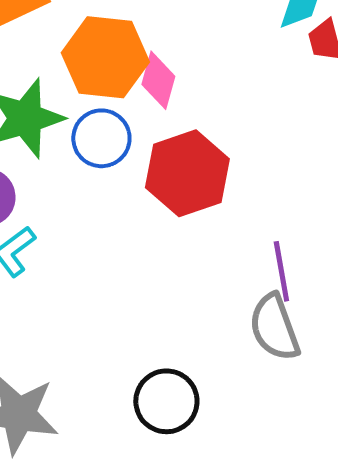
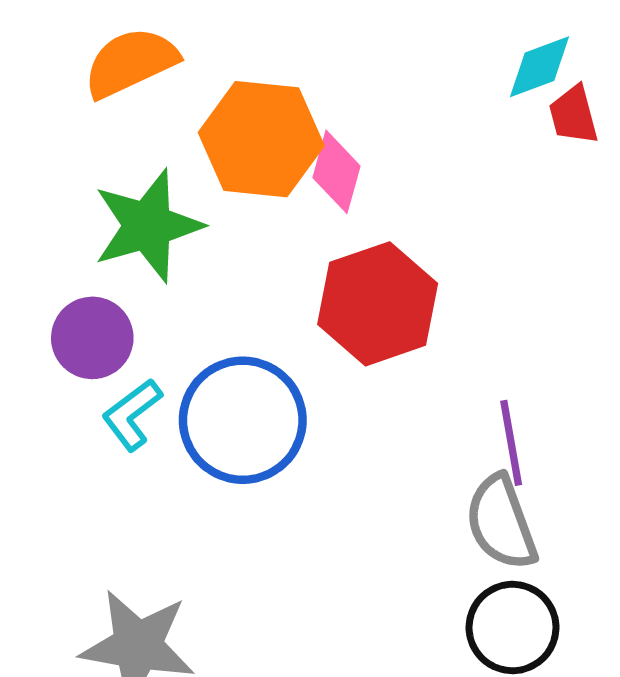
blue circle: (101, 138) -> (243, 420), moved, size x1.5
black circle: (166, 401) -> (513, 628), moved

